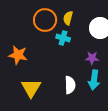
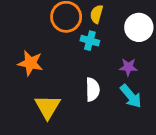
cyan arrow: (94, 80) -> (131, 96), turned -48
white semicircle: (70, 85) -> (93, 90), moved

